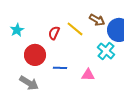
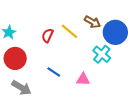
red circle: (35, 55) -> (15, 58), moved
blue line: (60, 68) -> (54, 72), turned 32

